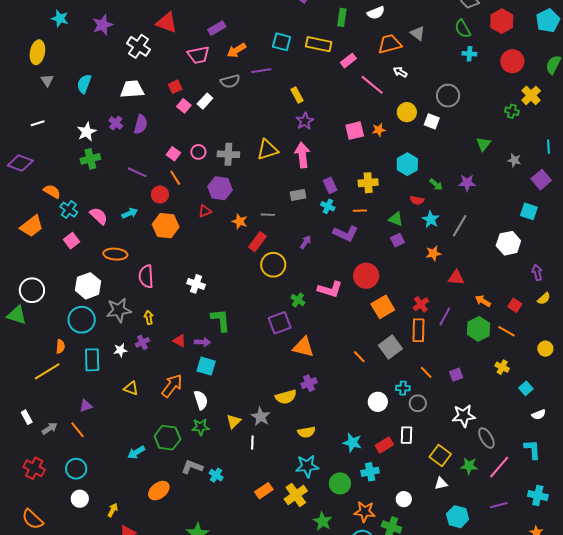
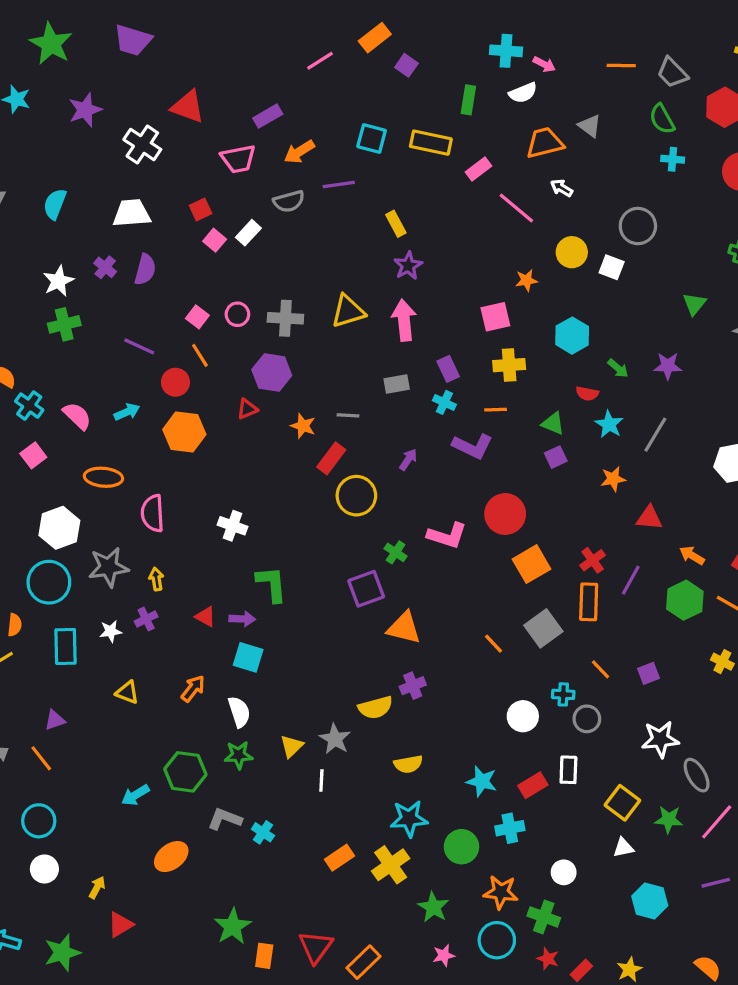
pink square: (355, 131) -> (495, 317), moved
orange arrow: (172, 386) -> (193, 689), size x0.7

